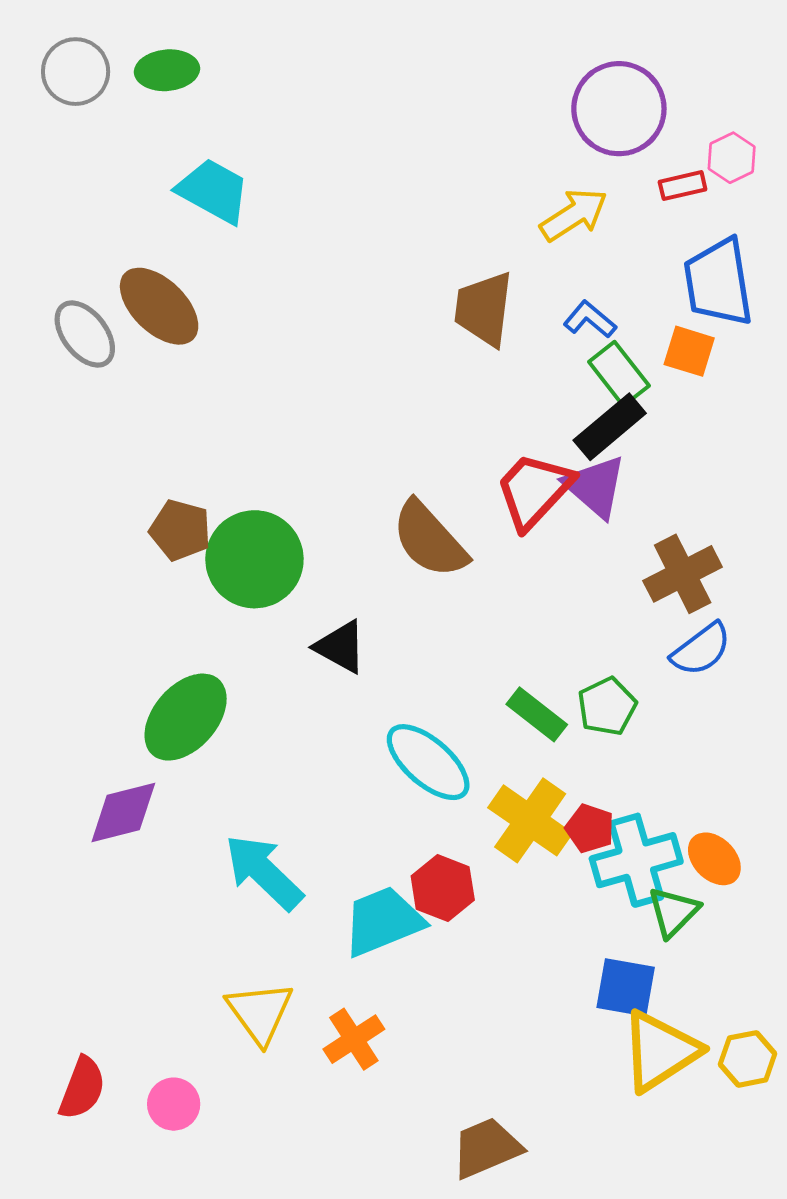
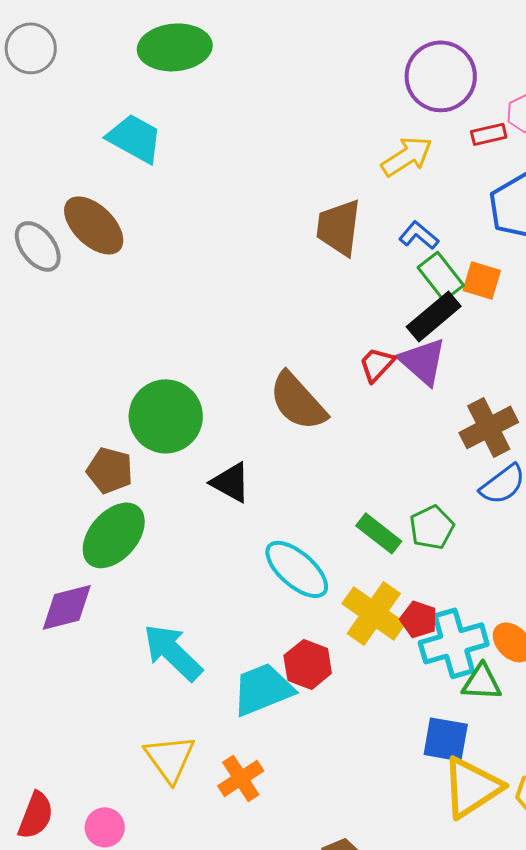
green ellipse: (167, 70) -> (175, 47), moved, size x1.5
orange square: (689, 351) -> (482, 280), moved
red trapezoid: (534, 490) -> (377, 364), size x0.6
brown pentagon: (180, 530) -> (110, 470), moved
green triangle: (673, 912) -> (482, 682), turned 48

